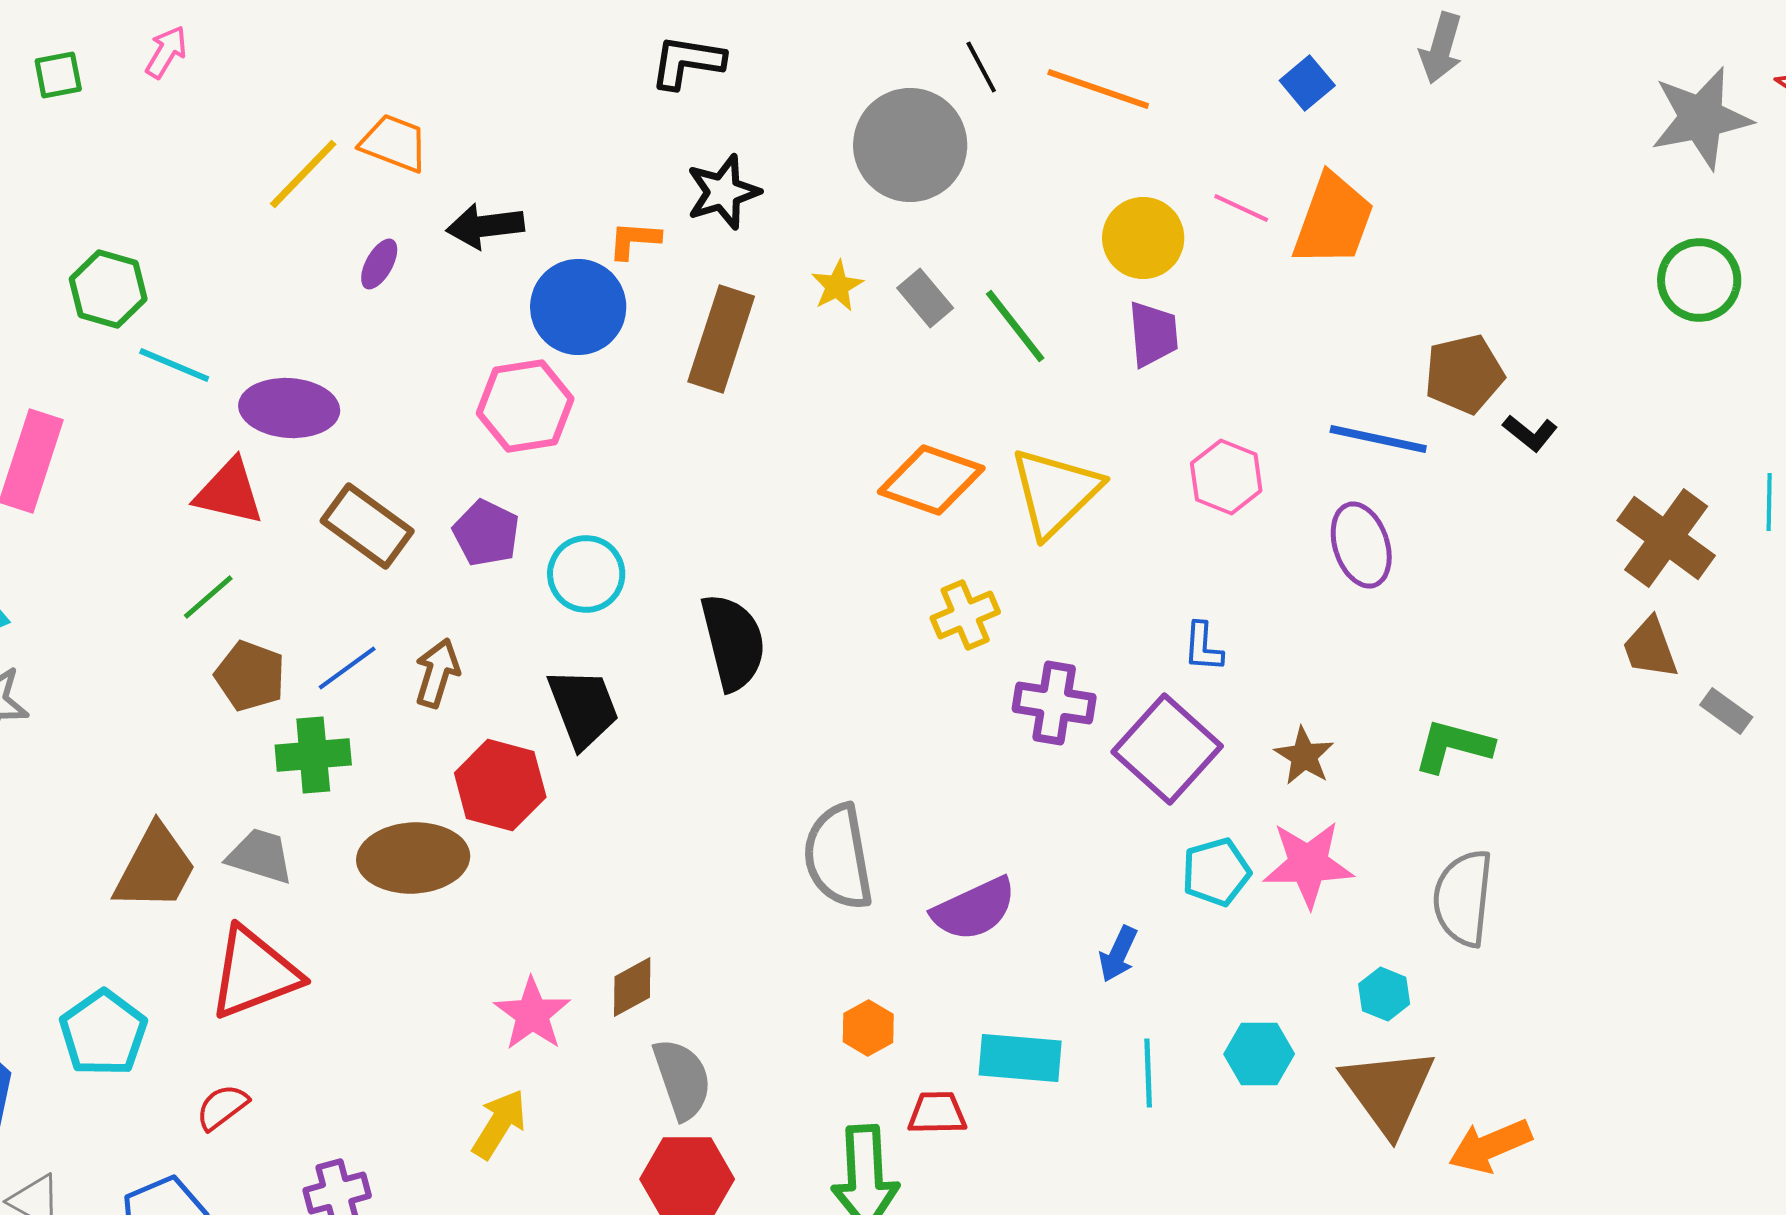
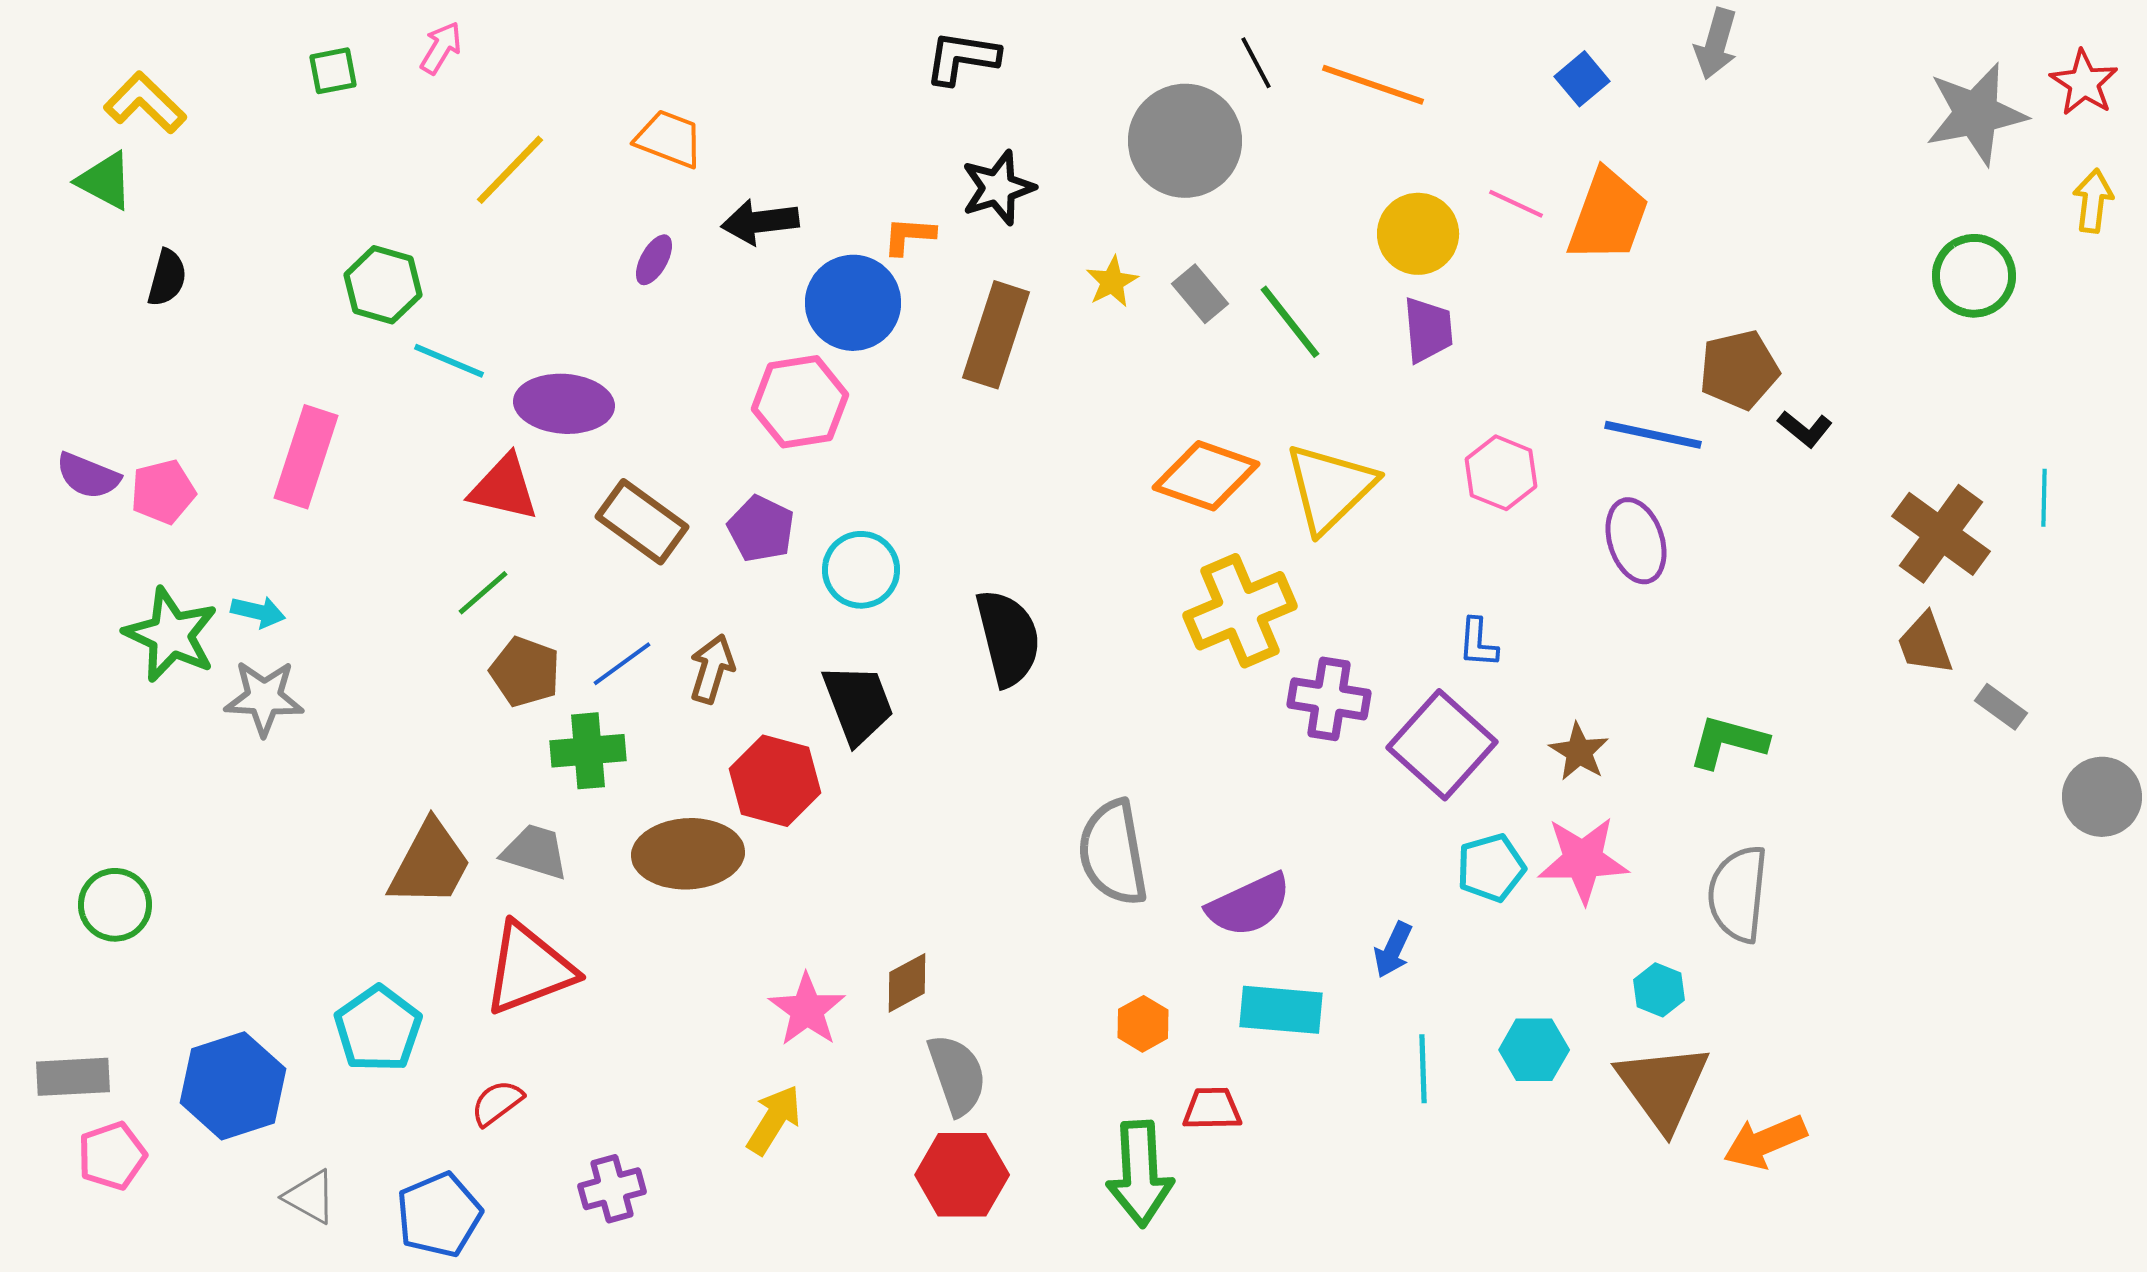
yellow line: (303, 174) -> (510, 170), moved
yellow cross: (965, 615) -> (1240, 611), size x1.6
cyan rectangle: (1020, 1058) -> (1281, 1010), moved

